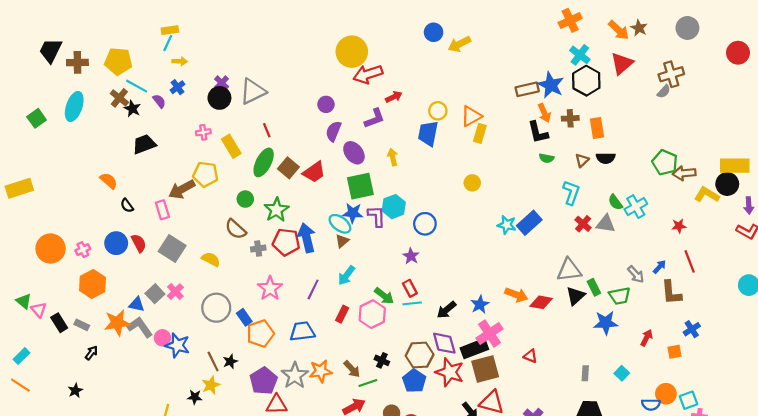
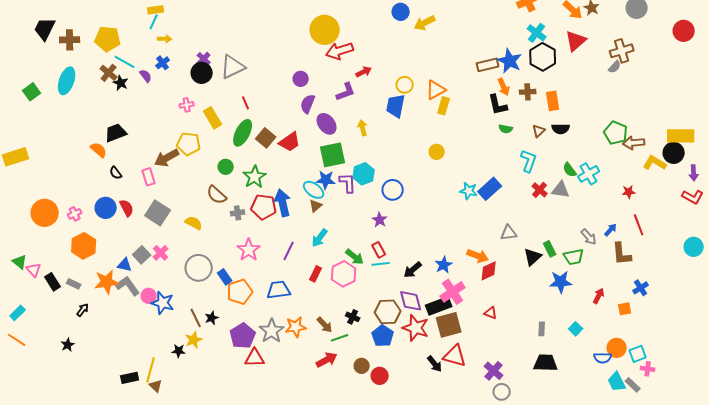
black trapezoid: (144, 144) -> (116, 133), moved
gray triangle: (569, 270) -> (509, 233), moved, size x0.7
red diamond: (541, 302) -> (489, 271), moved, turned -35

